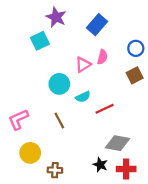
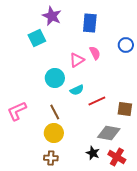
blue rectangle: (97, 25) -> (90, 23), turned -36
pink semicircle: (102, 57) -> (95, 53), turned -40
brown square: (135, 75) -> (125, 109), moved, turned 35
yellow circle: (30, 153) -> (54, 133), moved
red cross: (126, 169) -> (117, 157), turned 30

